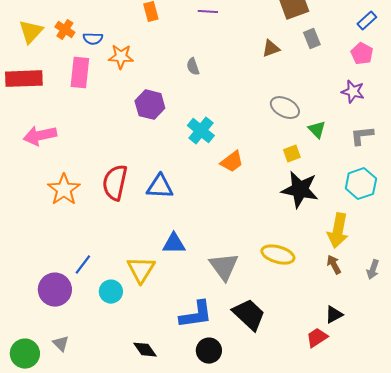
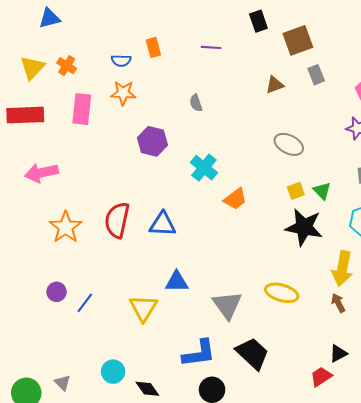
blue semicircle: (93, 39) -> (121, 61), moved
green triangle: (317, 130) -> (322, 191), moved
purple circle: (55, 290) -> (57, 292), moved, size x0.6
cyan circle: (111, 292) -> (113, 372), moved

